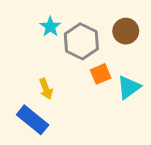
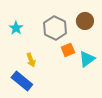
cyan star: (50, 27) -> (16, 28), moved

